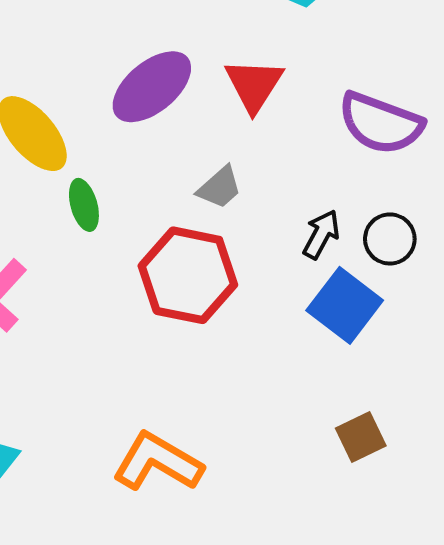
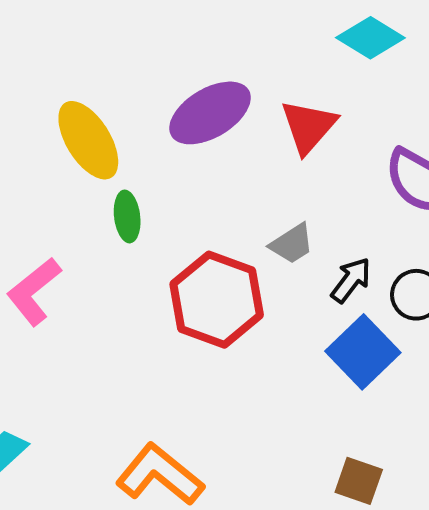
gray trapezoid: (220, 188) -> (292, 244), moved
brown square: (361, 437) -> (359, 481), turned 36

